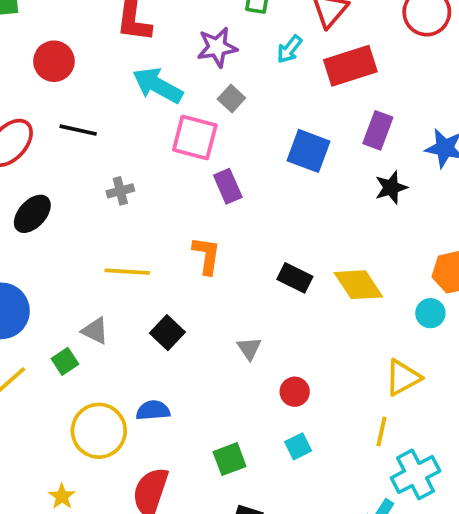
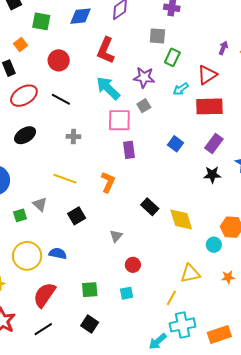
pink square: (195, 137) -> (119, 120), turned -30
blue square: (309, 151) -> (175, 144), size x0.7

